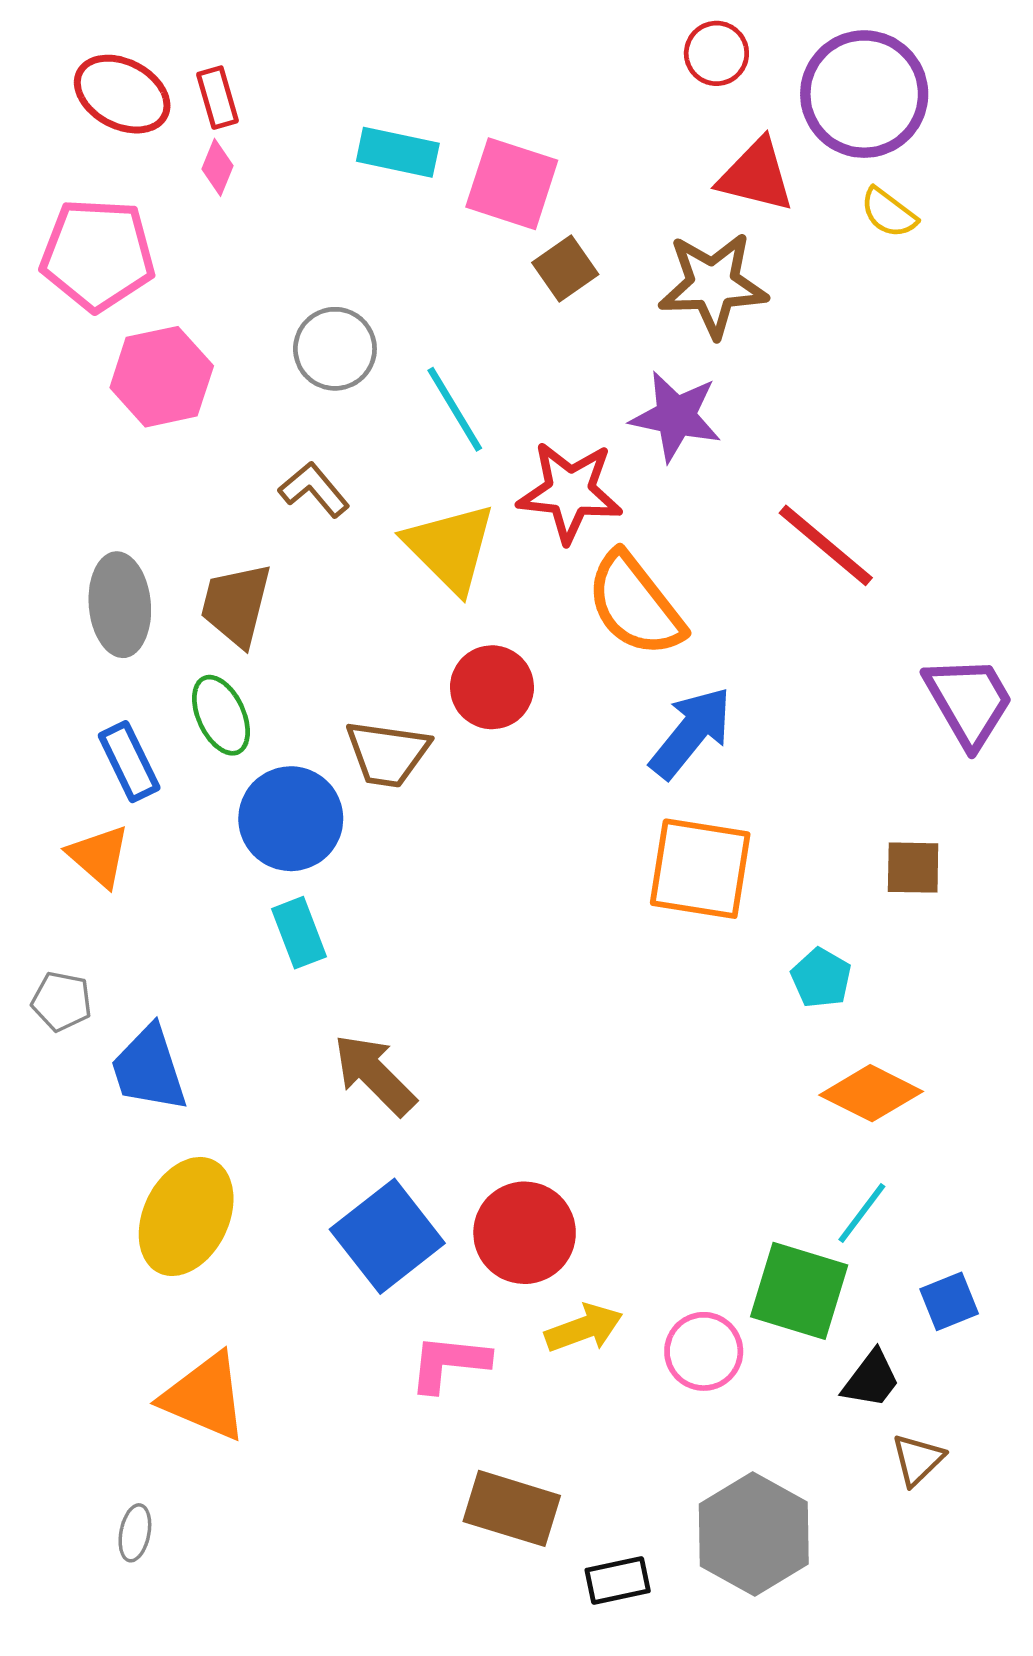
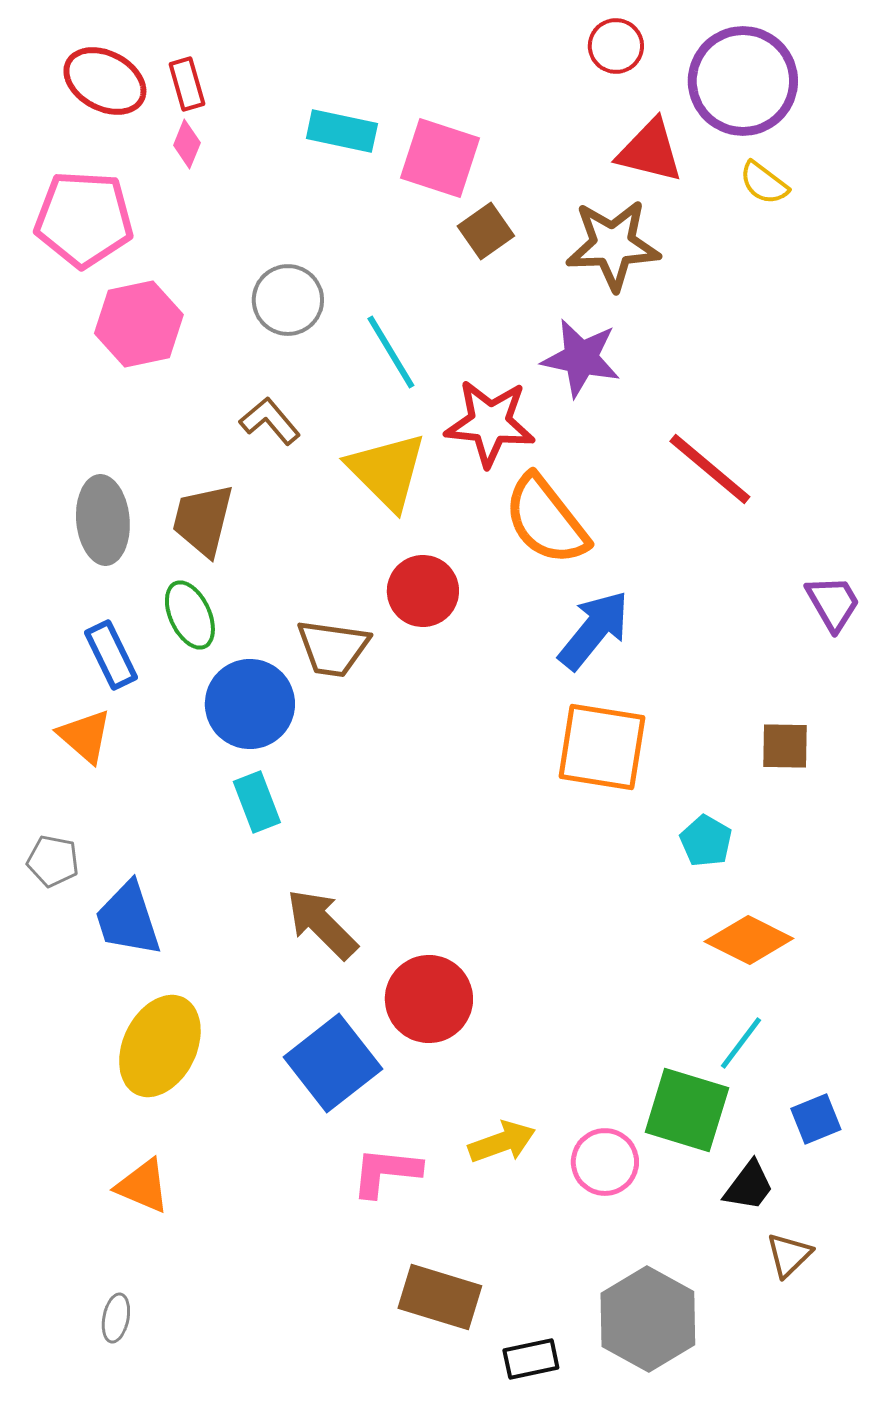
purple trapezoid: (969, 701) -> (833, 603), size x0.7
red circle: (525, 1233) -> (429, 999), moved
orange triangle: (205, 1397) -> (143, 1186), moved, size x0.7

